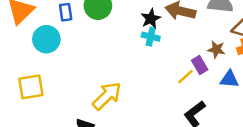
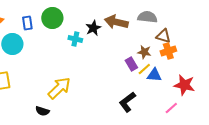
cyan cross: (151, 37) -> (75, 39), moved
yellow line: (185, 77) -> (144, 69), moved

